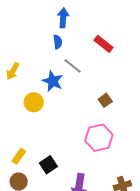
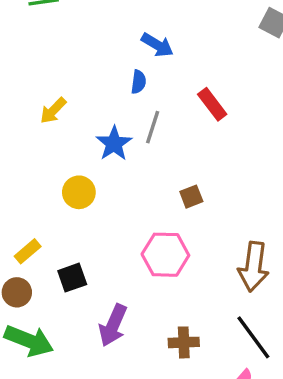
blue arrow: (63, 18) -> (157, 45), turned 102
gray line: (73, 66) -> (153, 127), turned 54
yellow circle: (34, 102) -> (79, 192), moved

